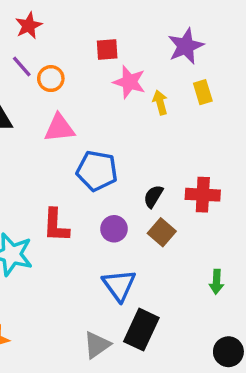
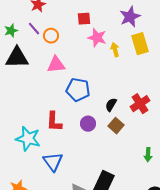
yellow rectangle: (203, 92) -> (140, 44), size x1.5
red cross: (203, 195) -> (140, 104), turned -36
blue triangle: (119, 285) -> (53, 162), moved

